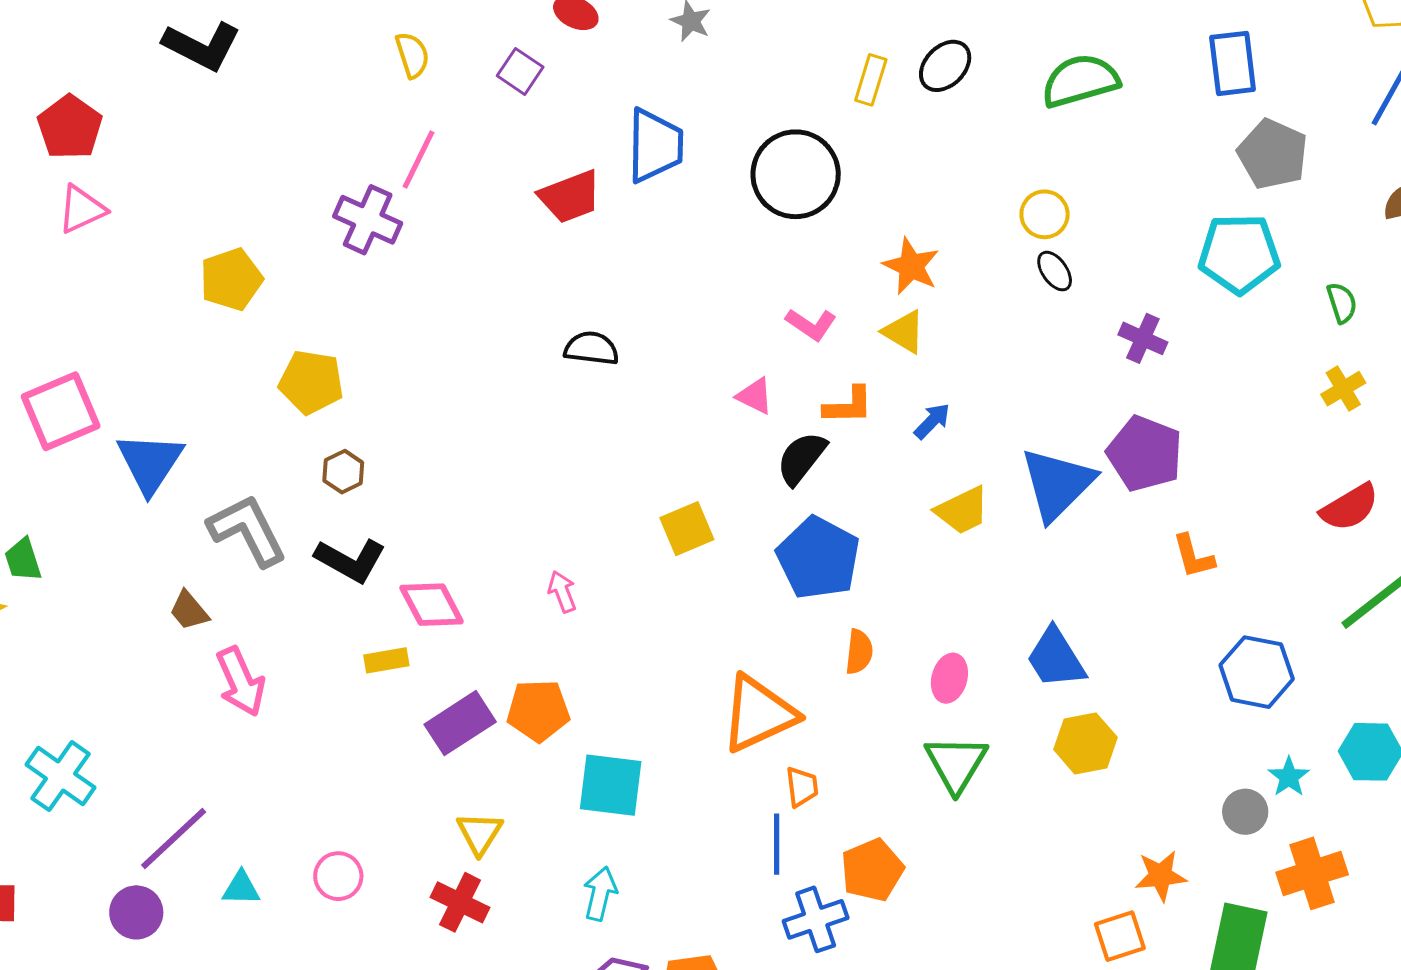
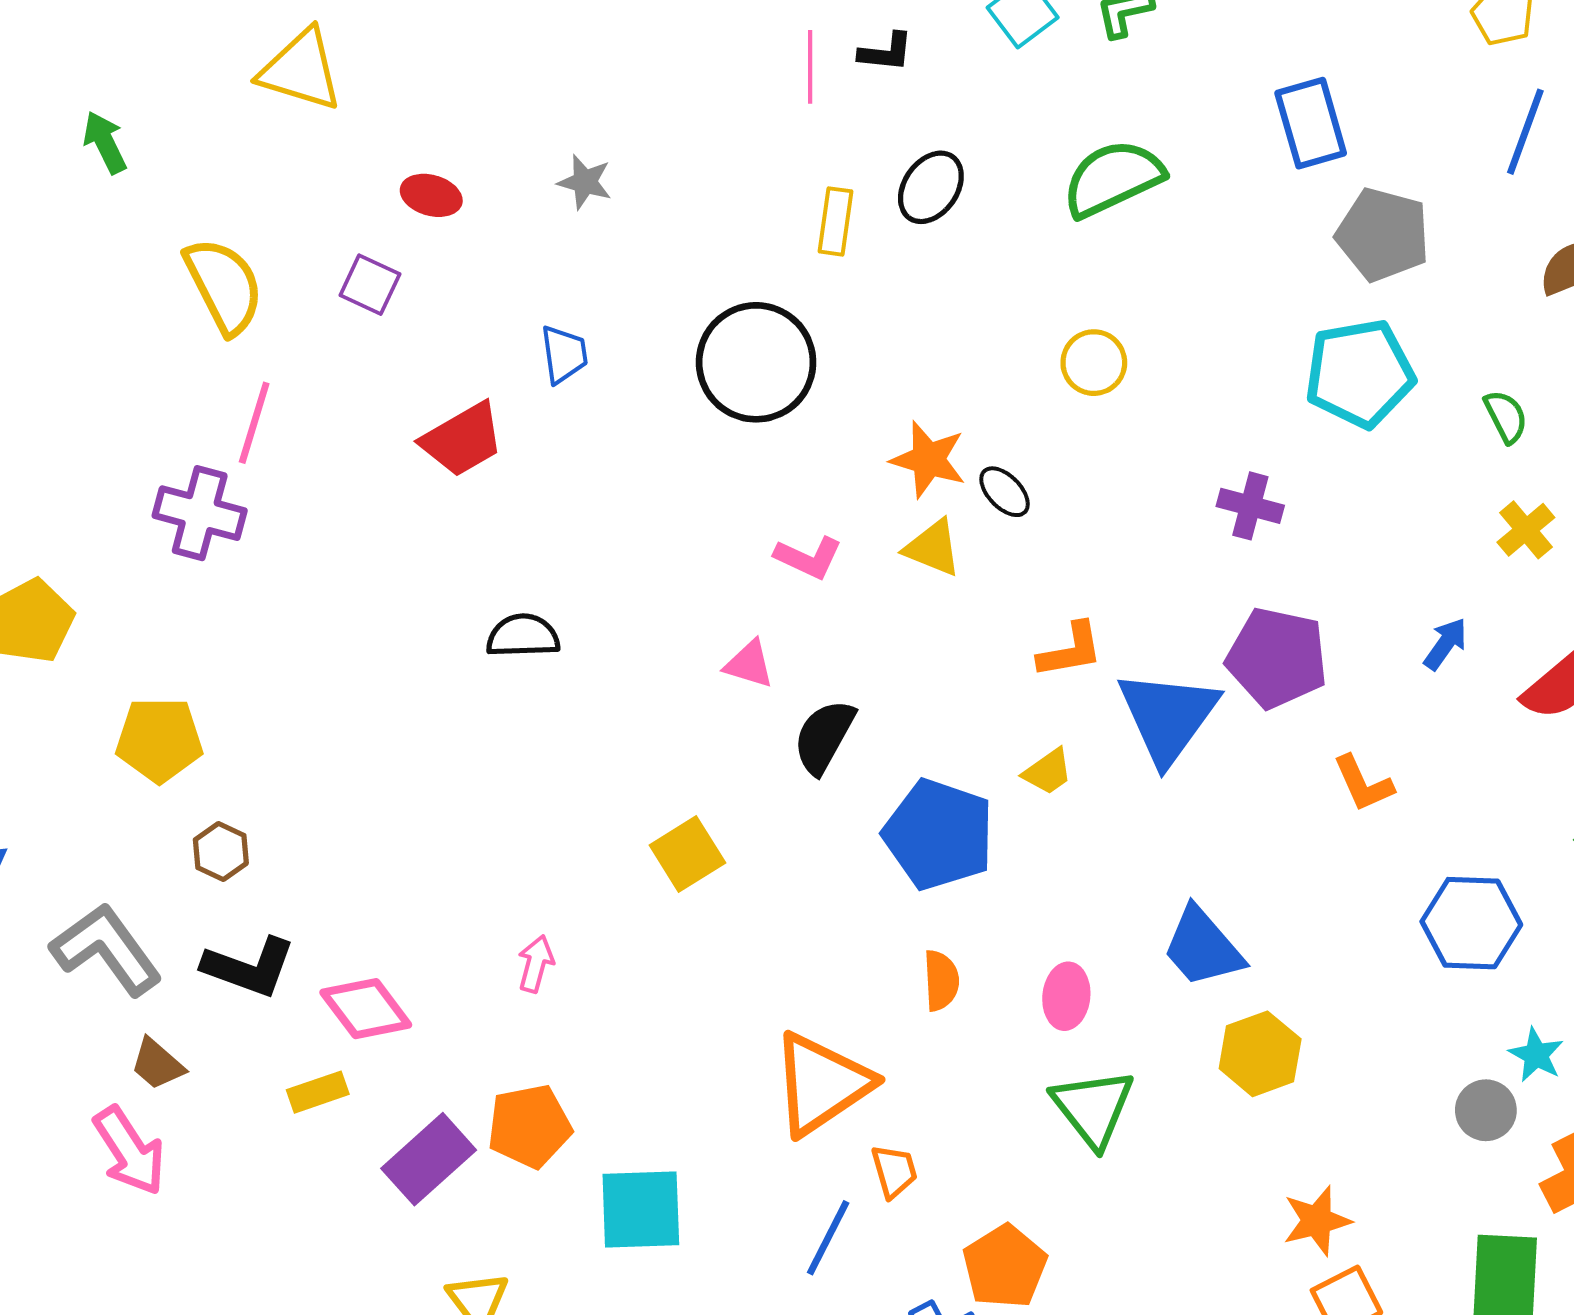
yellow semicircle: (412, 55) -> (224, 286), size x1.6
blue trapezoid: (655, 146) -> (564, 354), size x0.6
black ellipse: (1055, 271) -> (1005, 492), moved
orange L-shape: (848, 406) -> (1070, 650), moved
blue arrow: (932, 421) -> (1445, 644), moved
yellow trapezoid: (962, 510) -> (1048, 772), size x0.7
blue pentagon: (818, 558) -> (939, 834), moved
pink arrow: (562, 592) -> (536, 964), turned 45
brown trapezoid: (189, 611) -> (157, 1064), moved
blue line: (777, 844) -> (828, 1238), moved, turned 36
orange star: (1161, 876) -> (1317, 1221), moved

